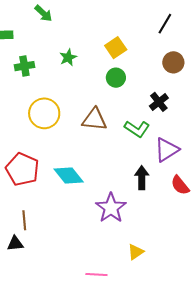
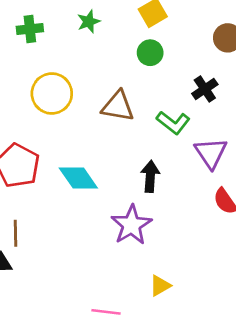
purple triangle: (167, 150) -> (211, 153), turned -36
black arrow: (142, 178) -> (150, 176), moved

